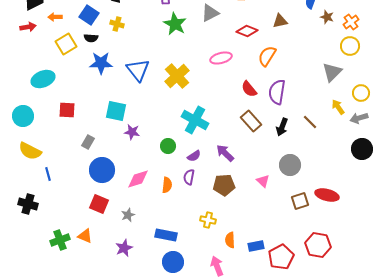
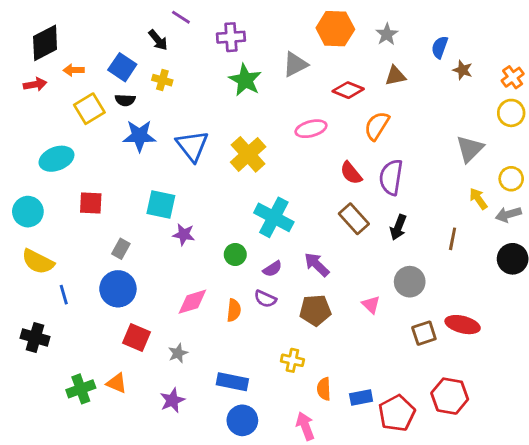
orange cross: (351, 22) -> (513, 77), moved
yellow circle: (350, 46) -> (511, 113), moved
brown line: (310, 122) -> (453, 239), moved, turned 56
blue circle: (102, 170) -> (118, 289), moved
purple semicircle: (189, 177) -> (265, 299), turned -77

